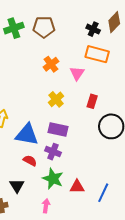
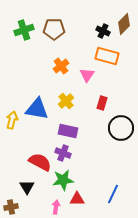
blue triangle: (27, 134) -> (37, 109), moved
red semicircle: (30, 161) -> (40, 162), size x1.6
green star: (53, 179) -> (63, 180), turned -30
red triangle: (77, 187) -> (77, 199), moved

